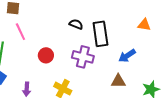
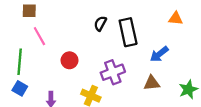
black semicircle: (76, 24) -> (100, 24), turned -80
purple cross: (83, 57) -> (113, 72), moved, turned -30

